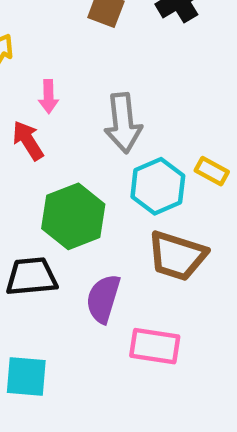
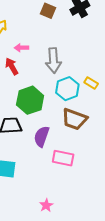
pink arrow: (49, 97) -> (21, 48), turned 88

